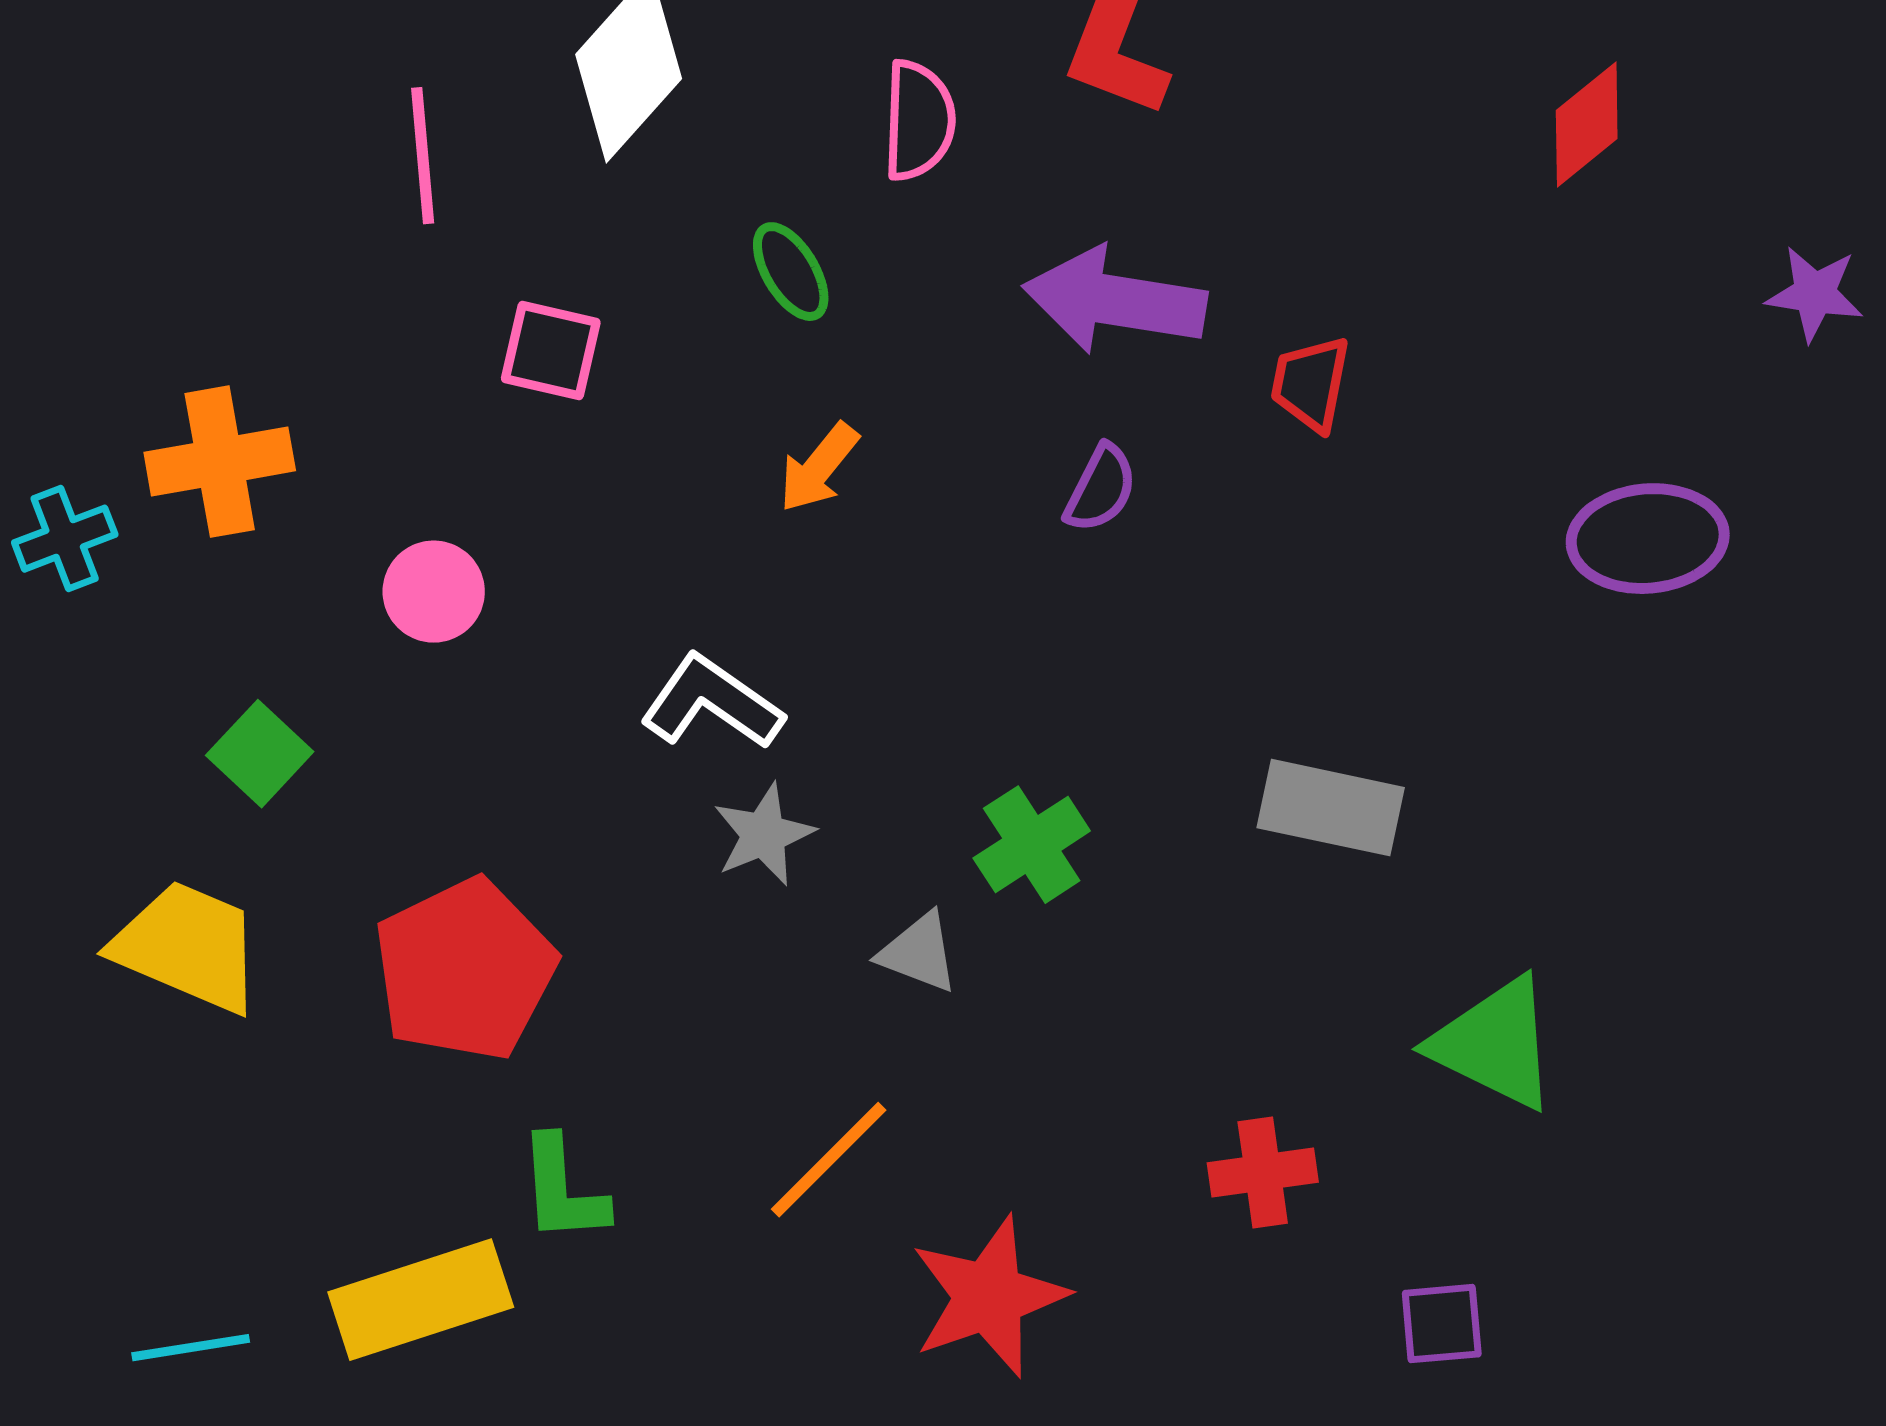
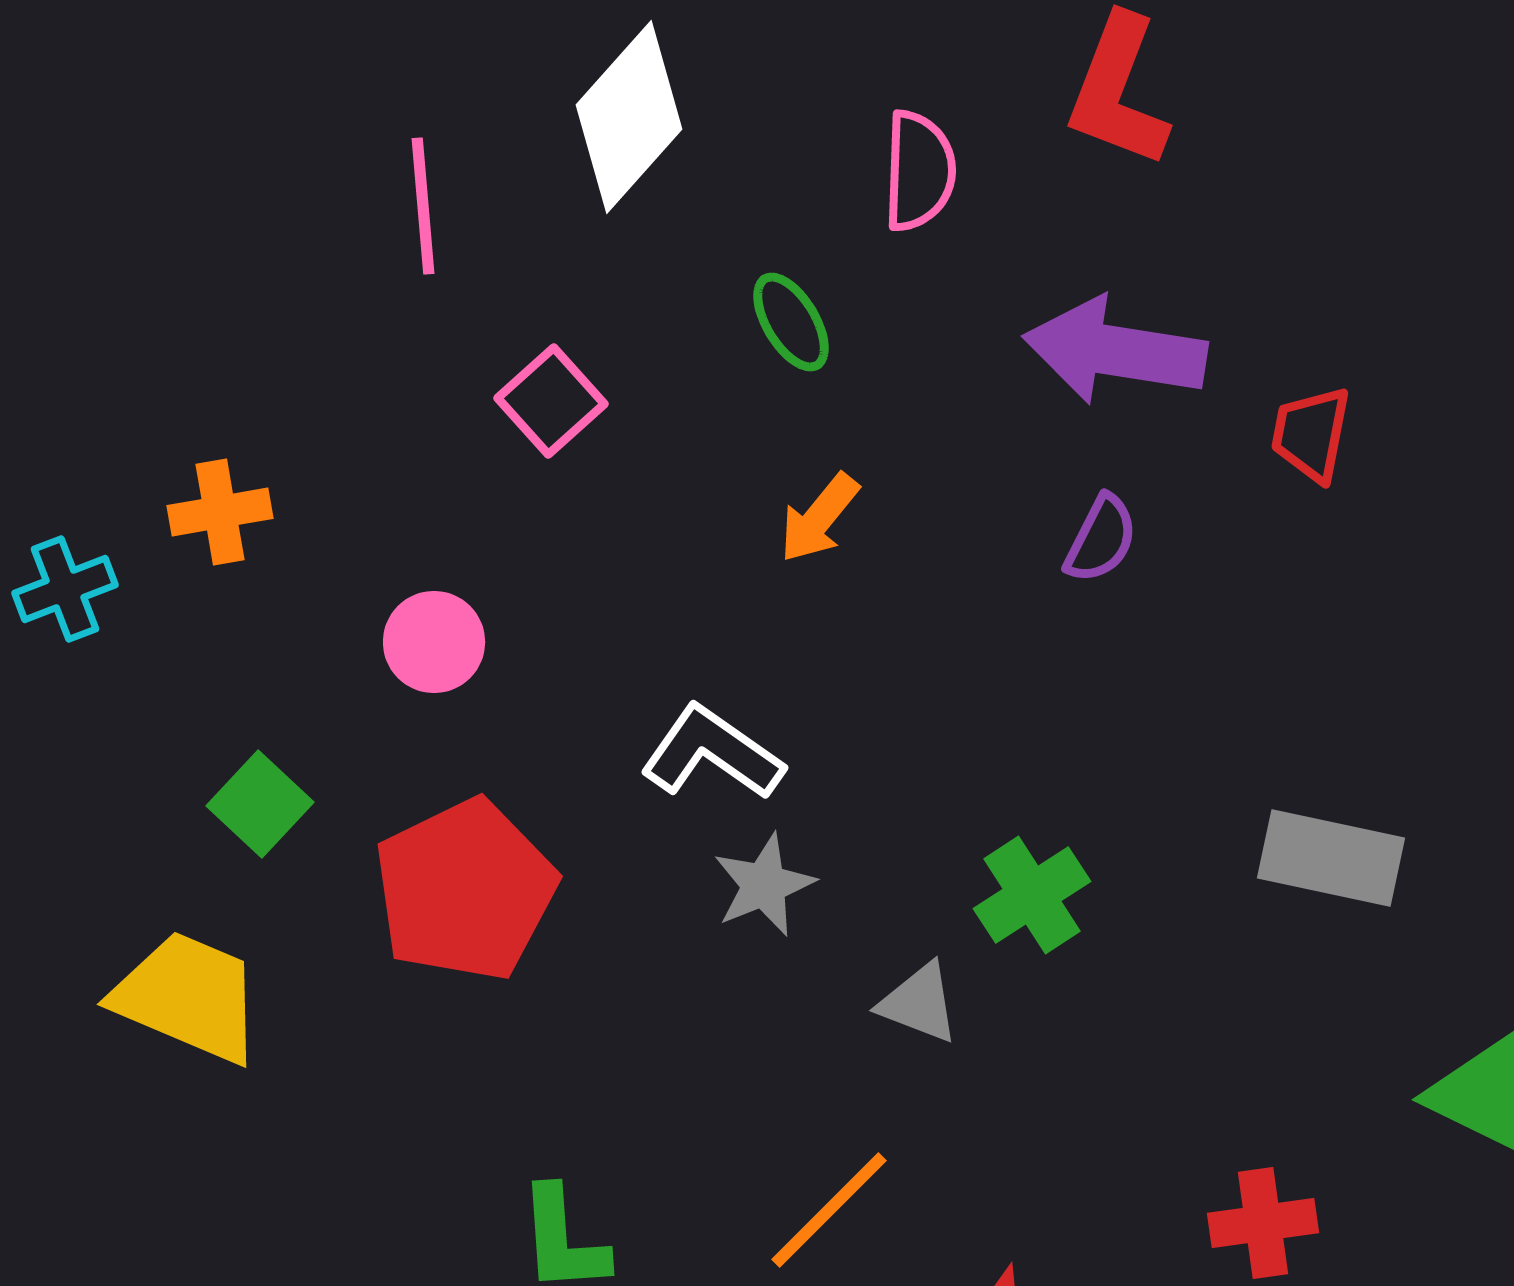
pink square: (551, 351) -> (551, 401), turned 35
orange cross: (220, 462) -> (220, 512), size x0.7
red pentagon: (465, 970) -> (465, 890), moved

